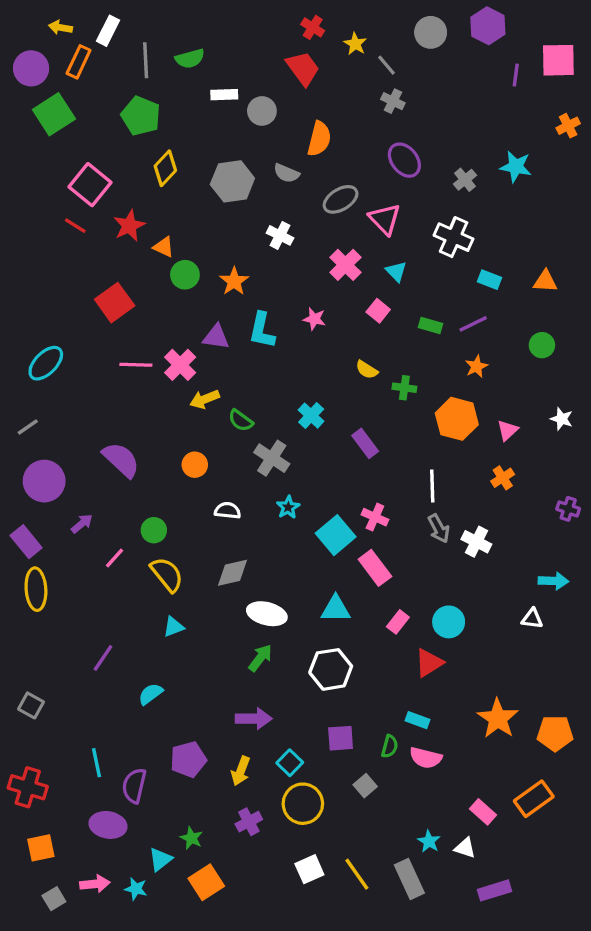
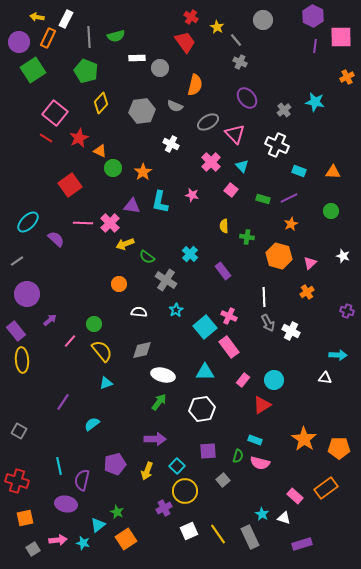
purple hexagon: (488, 26) -> (313, 16), moved
yellow semicircle: (367, 370) -> (224, 226), turned 56
purple semicircle: (121, 460) -> (56, 239), moved, size x0.7
purple cross: (249, 822) -> (164, 508), moved

